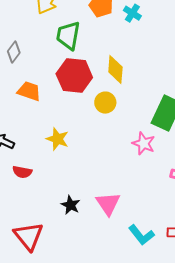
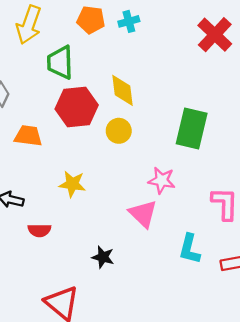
cyan cross: (132, 13) -> (129, 21), turned -36
pink star: (144, 143) -> (162, 180), moved
pink triangle: (108, 204) -> (143, 214), moved
cyan L-shape: (141, 235) -> (190, 249), moved, turned 64

